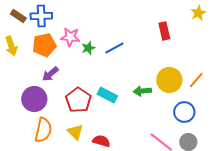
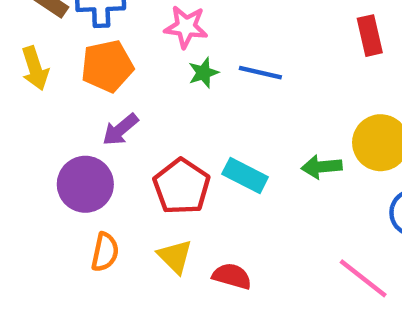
pink star: (70, 37) -> (186, 27), moved
blue line: (114, 48) -> (260, 73), turned 42
orange semicircle: (43, 130) -> (105, 252), size x0.7

